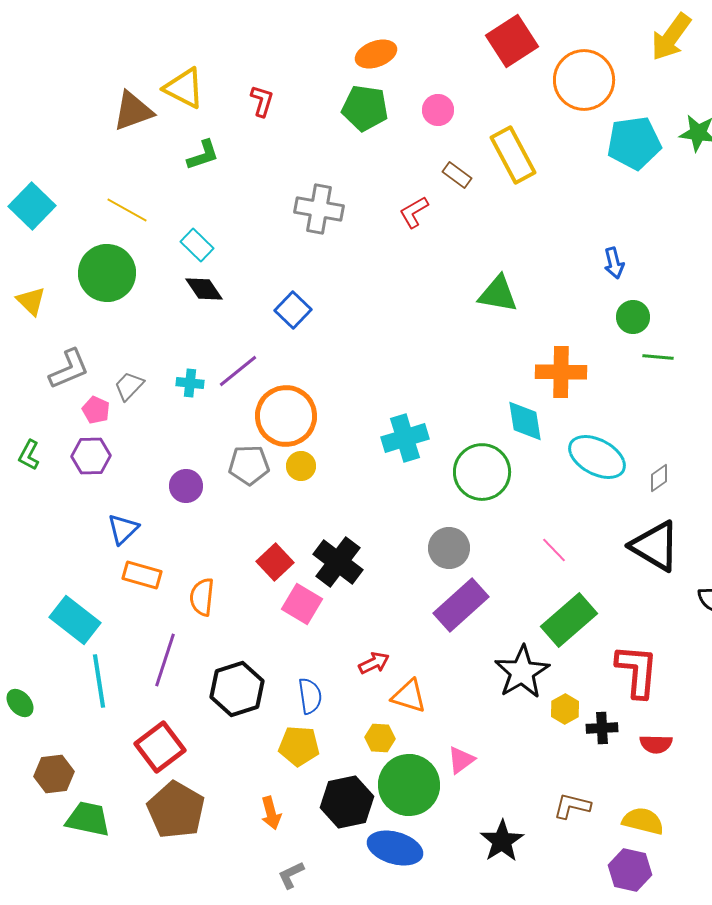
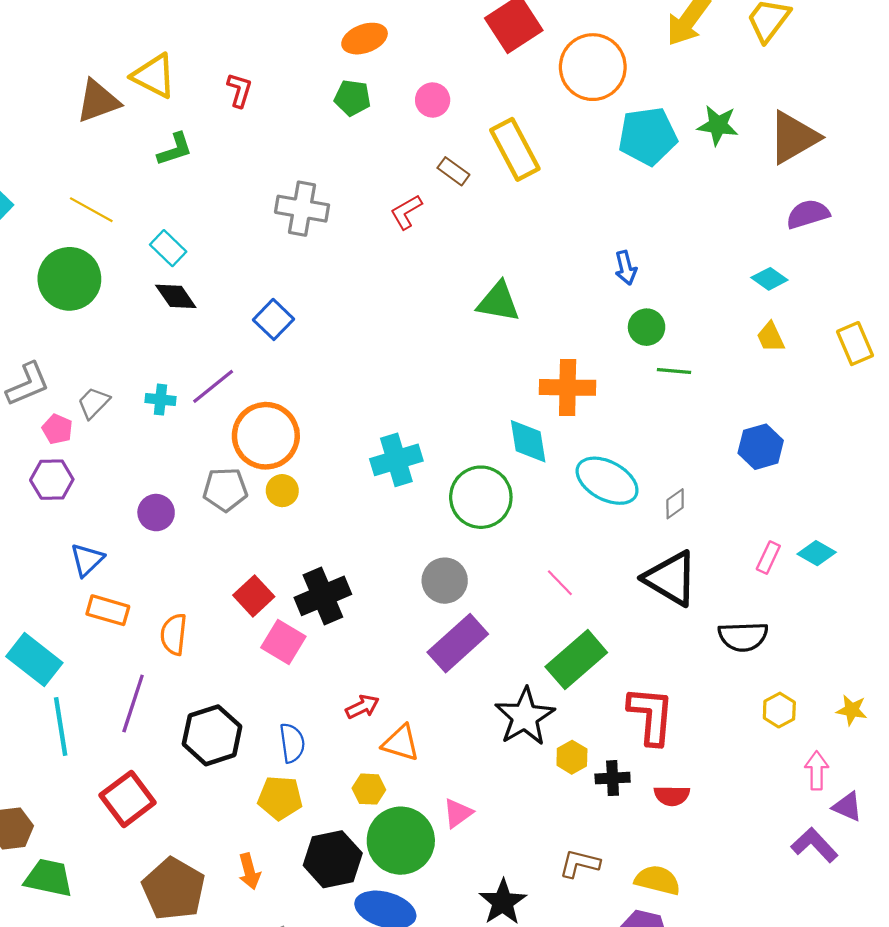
green pentagon: (365, 108) -> (352, 98), size x0.7
black cross: (338, 562) -> (323, 596), turned 30
brown pentagon: (176, 810) -> (174, 889), moved

